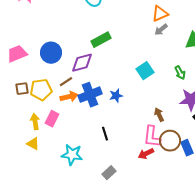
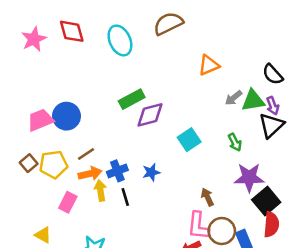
gray arrow: (161, 30) -> (234, 98), moved
pink trapezoid: (17, 54) -> (40, 120), moved
purple diamond: (82, 63) -> (150, 115), moved
brown square: (22, 89) -> (29, 163), turned -32
blue cross: (90, 95) -> (117, 171), size x0.7
yellow arrow: (35, 122) -> (100, 191), moved
black line: (105, 134) -> (125, 197), moved

